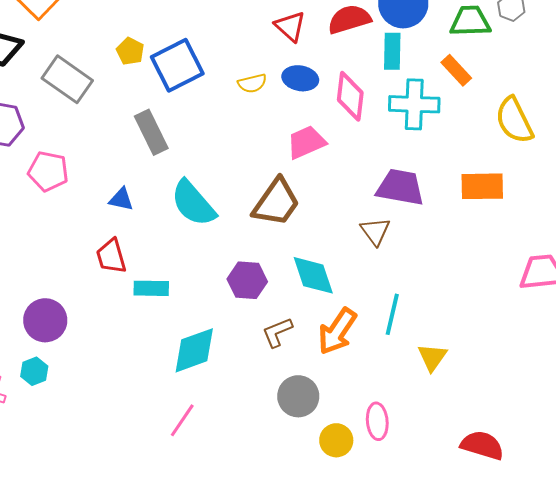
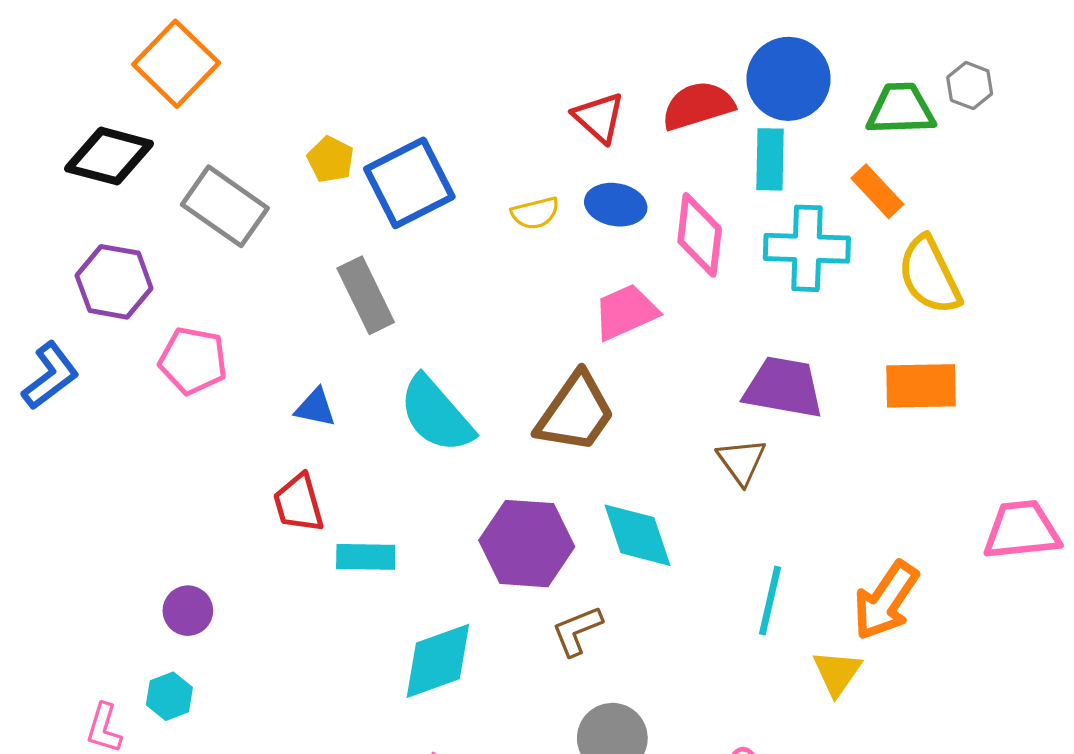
yellow semicircle: (514, 120) -> (929, 275), moved
purple hexagon: (247, 280) -> (527, 544), size x1.4
purple circle: (45, 320) -> (188, 611), size x0.7
orange arrow: (337, 331) -> (886, 601), moved

